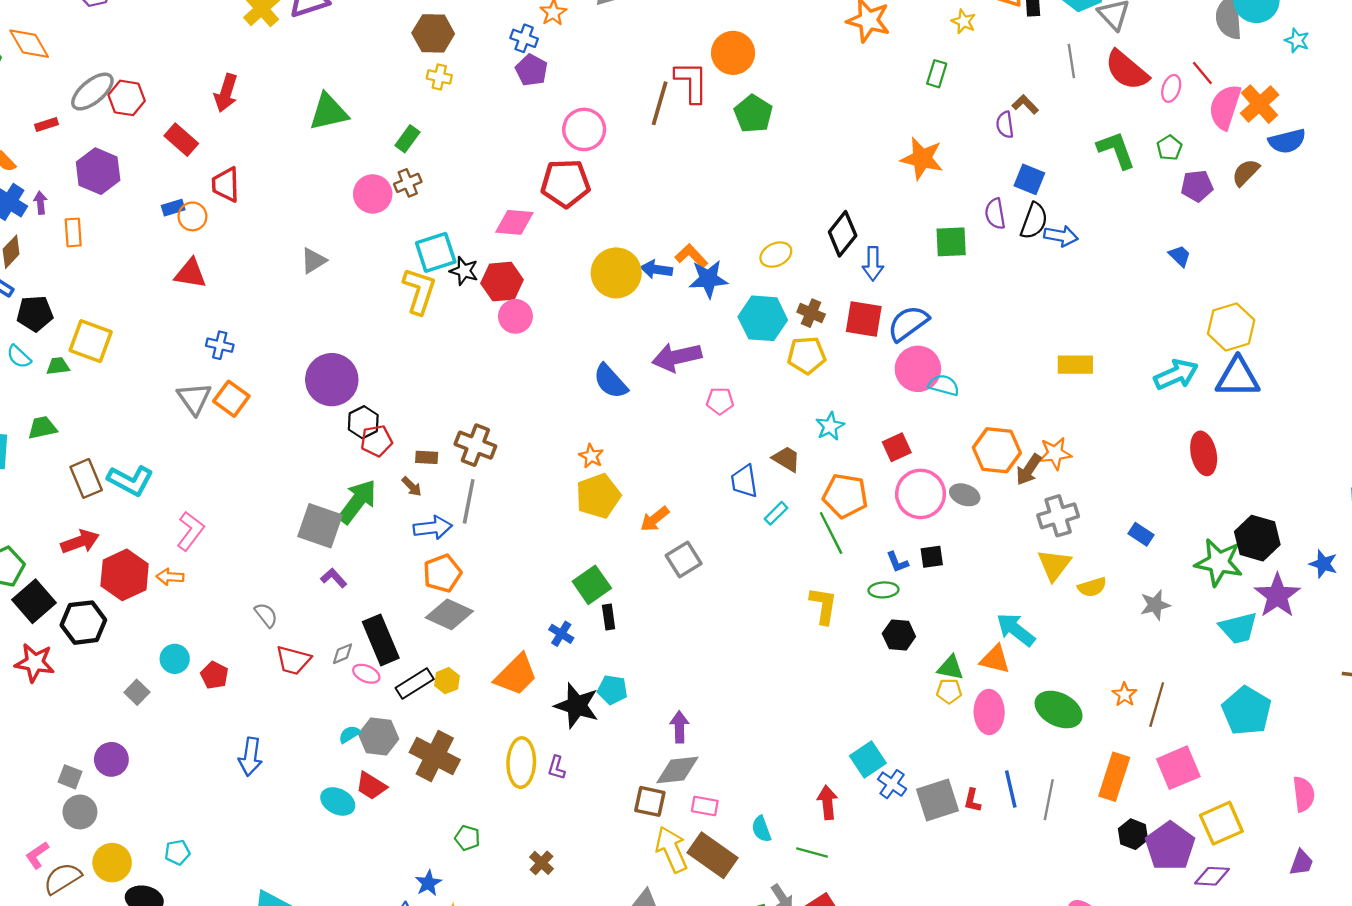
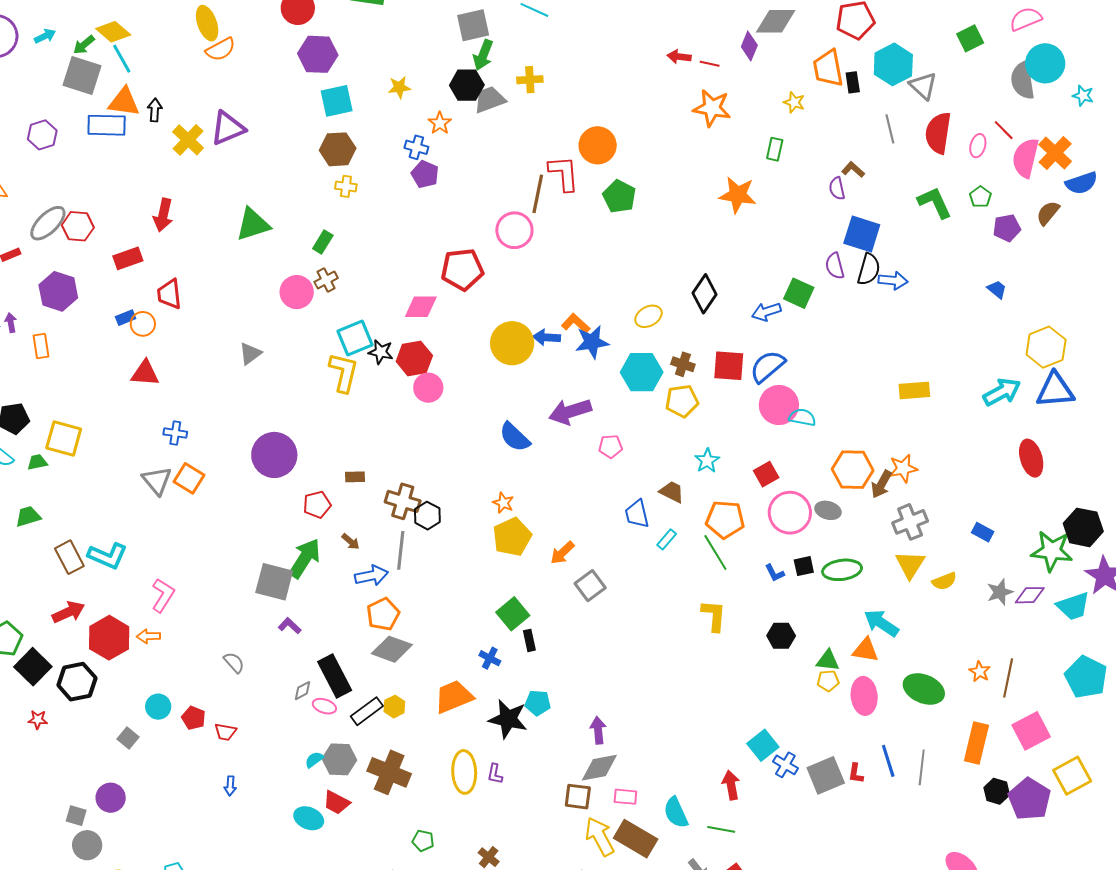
red semicircle: (1127, 70) -> (938, 133), turned 63
pink circle: (584, 129) -> (514, 230), moved
red rectangle: (181, 140) -> (128, 258), turned -56
orange star: (922, 159) -> (738, 195), moved
blue square: (1029, 179) -> (862, 234), size x1.4
green square: (951, 242) -> (799, 293), turned 32
blue arrow: (873, 264) -> (766, 312), moved, turned 76
black hexagon: (363, 422) -> (427, 516), moved
brown rectangle: (427, 457) -> (355, 477), moved
green ellipse: (884, 590) -> (842, 570), moved, size x1.5
red trapezoid: (293, 660) -> (225, 732), moved, size x0.7
red star: (35, 663) -> (38, 720), size x0.6
orange trapezoid: (516, 675) -> (454, 697), turned -153
blue arrow: (250, 757) -> (230, 786), size x0.6
cyan semicircle: (761, 829) -> (676, 813), size x1.4
purple diamond: (1212, 876) -> (1030, 595), moved

